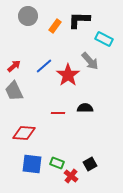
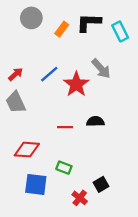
cyan rectangle: (104, 39) -> (120, 31), moved, turned 36
green rectangle: (57, 163) -> (64, 168), moved

